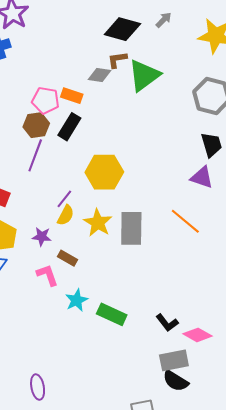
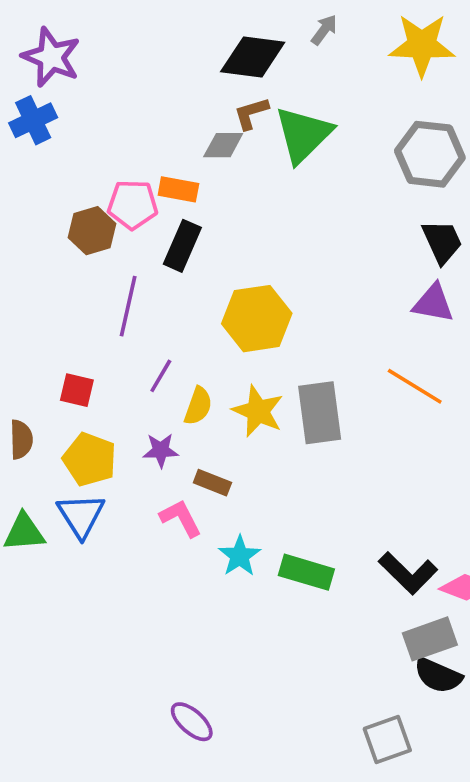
brown hexagon: (36, 125) -> (92, 231), moved
purple line: (64, 199) -> (161, 376), moved
black L-shape: (167, 323) -> (408, 573), size x1.4
purple ellipse: (38, 387) -> (192, 722), turned -30

